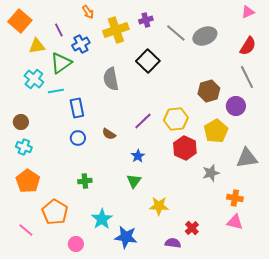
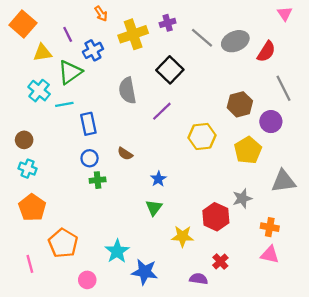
pink triangle: (248, 12) -> (285, 14), turned -40
red semicircle: (248, 46) -> (266, 52), moved
purple line: (143, 121) -> (162, 111), moved
red hexagon: (185, 148) -> (216, 217), moved
green cross: (85, 181) -> (98, 180), moved
pink line: (26, 230) -> (30, 264), turned 35

